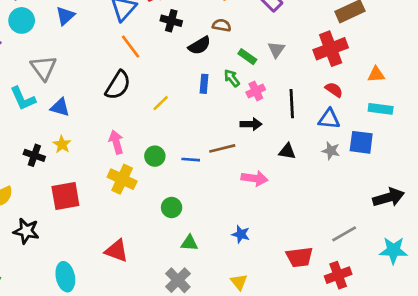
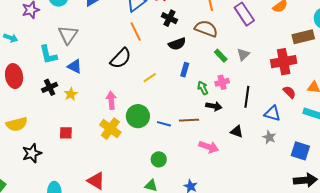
brown semicircle: (222, 25) -> (206, 29), size x1.6
black semicircle: (199, 45) -> (177, 44), moved
green arrow: (232, 78) -> (203, 88), moved
red semicircle: (334, 90) -> (289, 92), moved
blue square: (361, 142) -> (300, 151), moved
black cross: (34, 155) -> (50, 87), moved, turned 35
green circle: (155, 156) -> (138, 116), size x1.5
red square: (65, 196) -> (66, 133), size x0.6
green circle: (172, 207) -> (159, 159), moved
black star: (26, 231) -> (32, 153), turned 30

